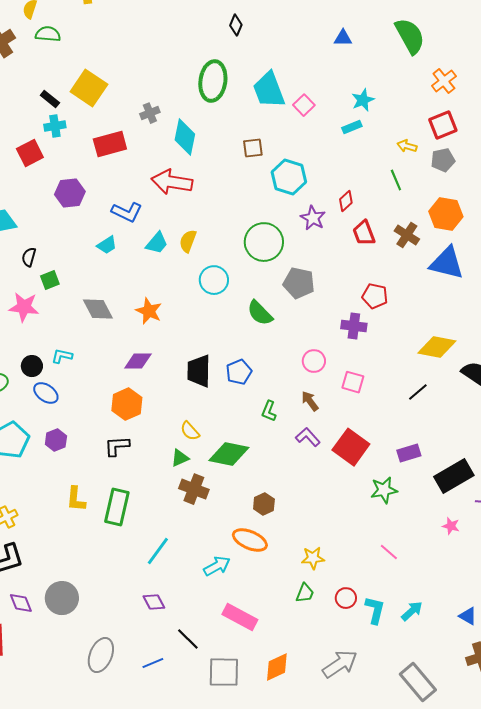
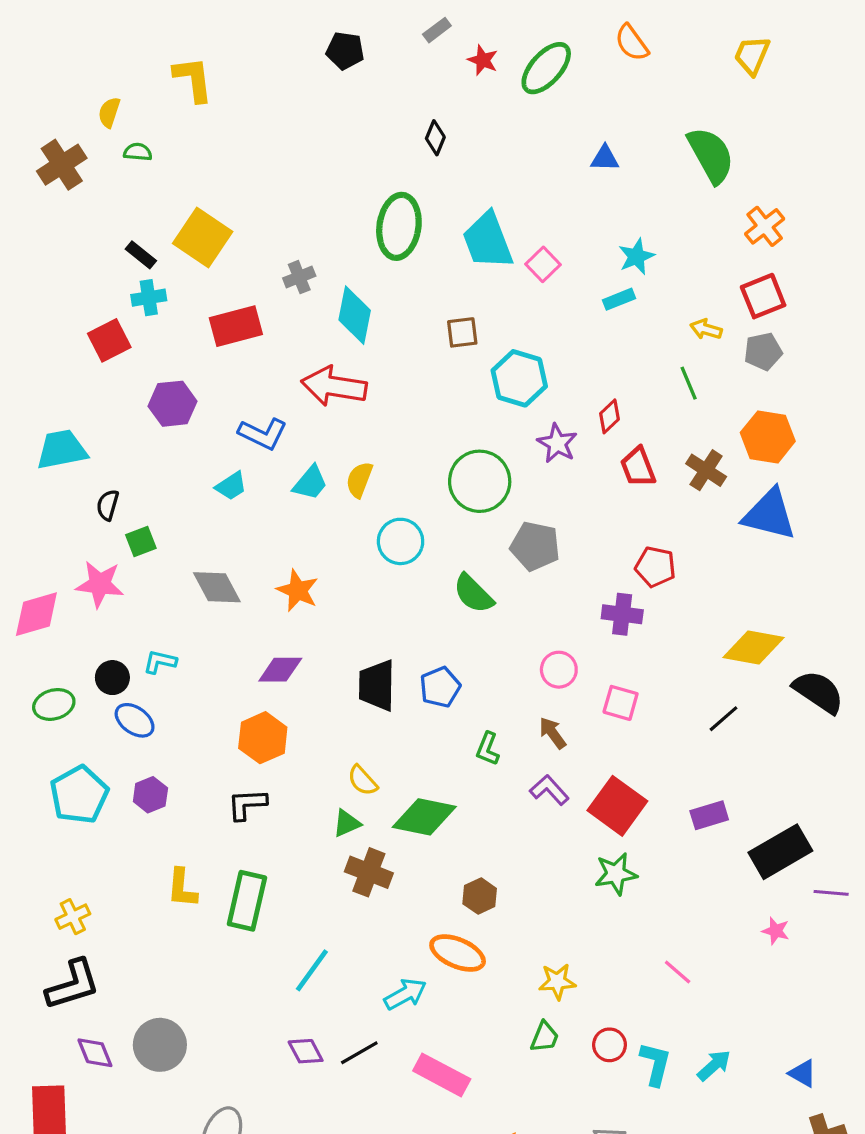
green semicircle: (48, 34) -> (138, 152), size x0.7
green star: (384, 490) -> (616, 874), moved
black line: (188, 639) -> (359, 1053), moved, turned -75

